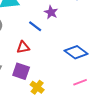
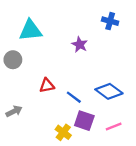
blue line: (35, 26) -> (74, 97), moved
purple square: (21, 71) -> (84, 121), moved

